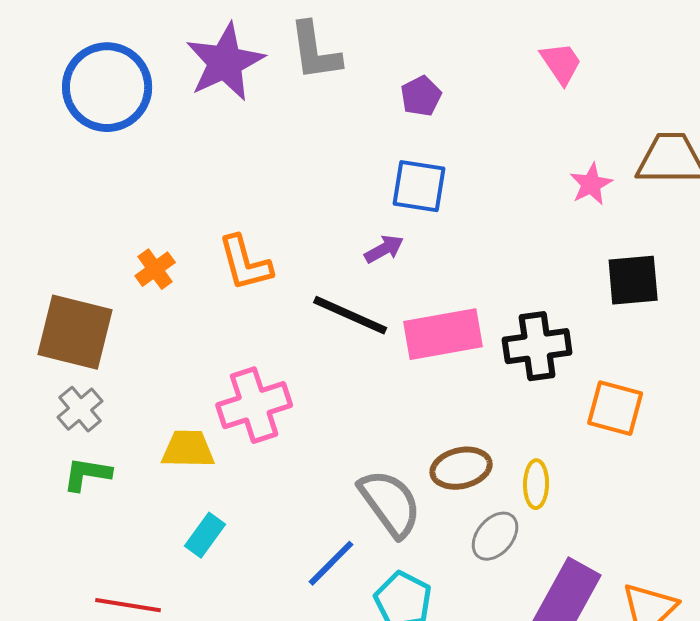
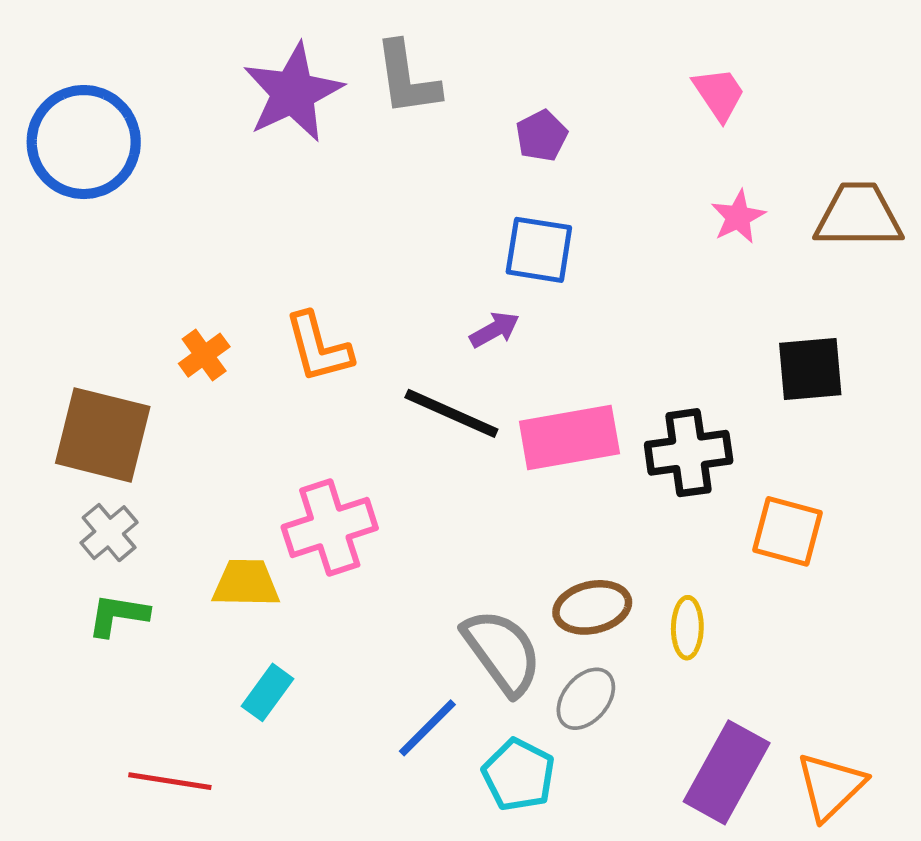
blue circle: (107, 87) -> (84, 142), moved
pink star: (591, 184) -> (738, 217), moved
gray ellipse: (495, 536) -> (586, 699), moved

